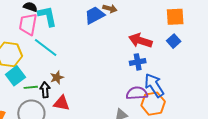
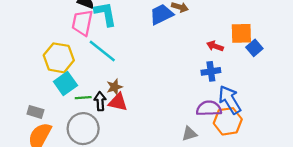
orange square: (175, 17) -> (241, 33), moved
red arrow: (140, 41) -> (215, 46), size x0.6
red triangle: (62, 103) -> (118, 102), moved

